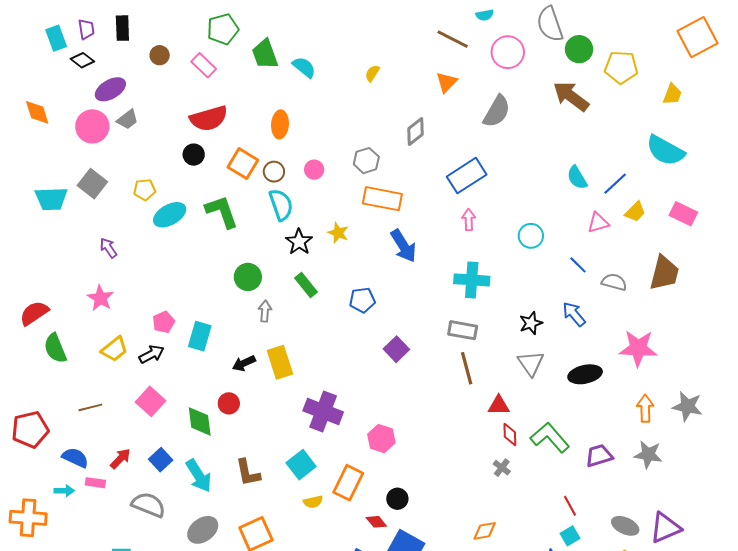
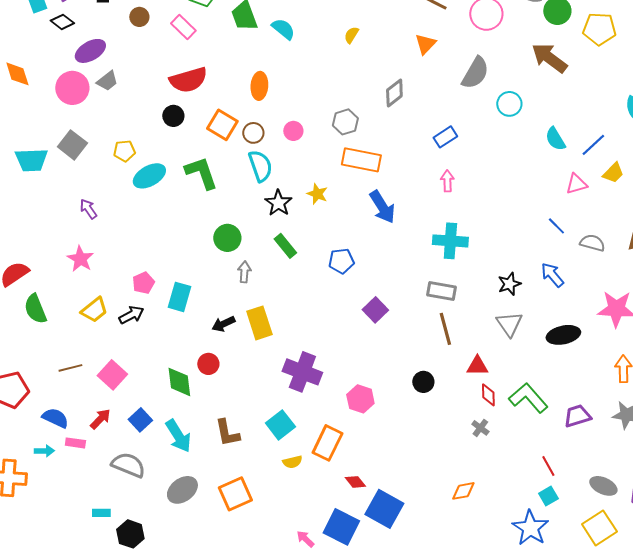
blue rectangle: (467, 176) -> (445, 137), size x0.6
cyan circle: (531, 236) -> (509, 104), moved
pink square: (151, 401) -> (112, 375), moved
black circle: (397, 499) -> (423, 382), moved

